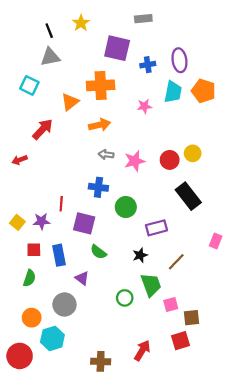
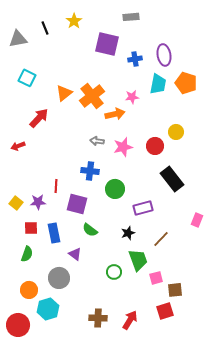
gray triangle: (50, 57) -> (18, 39), moved
orange cross: (101, 85) -> (92, 96), moved, turned -35
orange arrow: (100, 125) -> (115, 114), moved
yellow circle: (193, 153) -> (176, 132), moved
brown cross: (101, 361) -> (98, 318), moved

